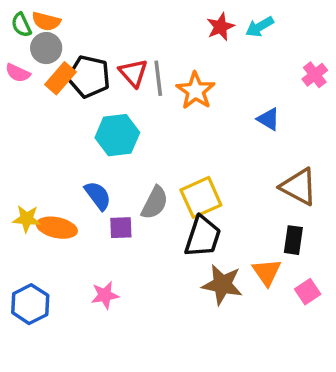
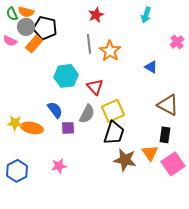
red star: (220, 27) -> (96, 15), moved
cyan arrow: (260, 27) -> (146, 15), turned -42
red triangle: (133, 73) -> (95, 87), moved
black pentagon: (89, 76) -> (45, 28), moved
pink square: (308, 292) -> (173, 164), size x1.6

